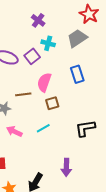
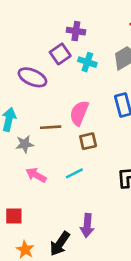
purple cross: (38, 20) -> (76, 31), turned -32
purple square: (32, 56) -> (60, 54), moved
purple arrow: (66, 167) -> (87, 225), moved

